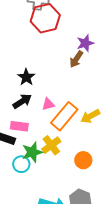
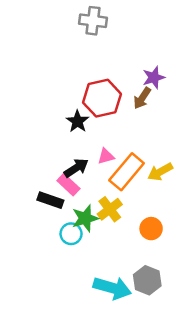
red hexagon: (45, 18) -> (102, 98), moved
black arrow: (22, 101) -> (76, 168), moved
pink rectangle: (19, 126) -> (68, 185), turned 36

